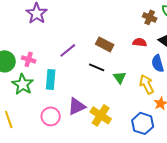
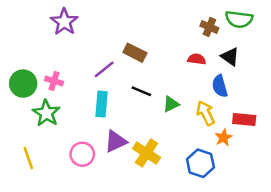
brown rectangle: (105, 44) -> (135, 53), moved
green triangle: (120, 77) -> (171, 104), turned 40
cyan rectangle: (51, 79) -> (102, 104), moved

